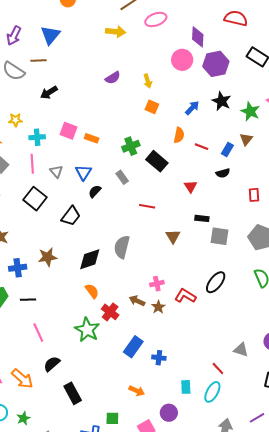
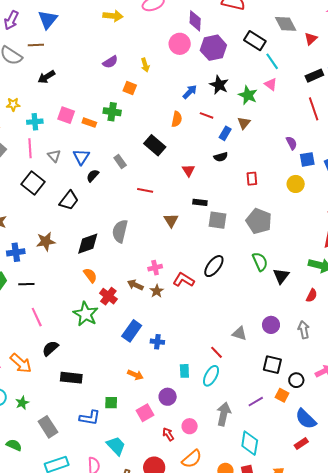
orange square: (152, 107) -> (130, 88), moved
green cross: (131, 146) -> (112, 112), moved, turned 30
red line: (202, 147) -> (207, 115), moved
black rectangle: (73, 393) -> (71, 378), turned -55

